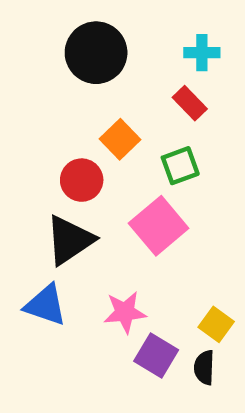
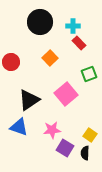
cyan cross: (202, 53) -> (73, 26), moved
green square: (180, 166) -> (89, 74), moved
red circle: (82, 180) -> (11, 62), moved

